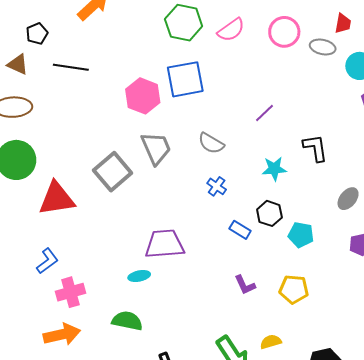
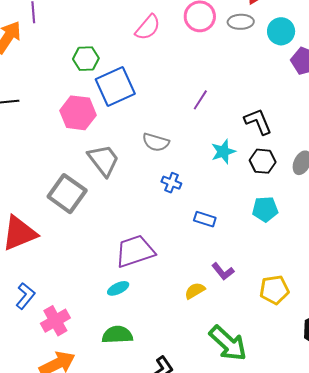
green hexagon: (184, 23) -> (86, 59), moved, size x0.7
black hexagon: (269, 213) -> (263, 161), moved
yellow pentagon: (294, 289) -> (274, 290), moved
yellow semicircle: (271, 342) -> (195, 291), moved

